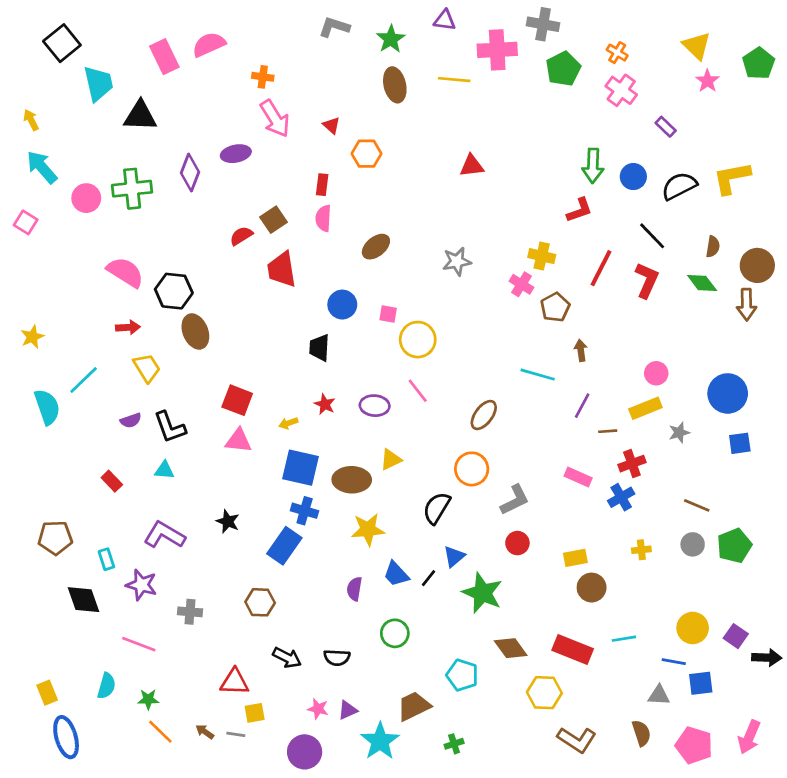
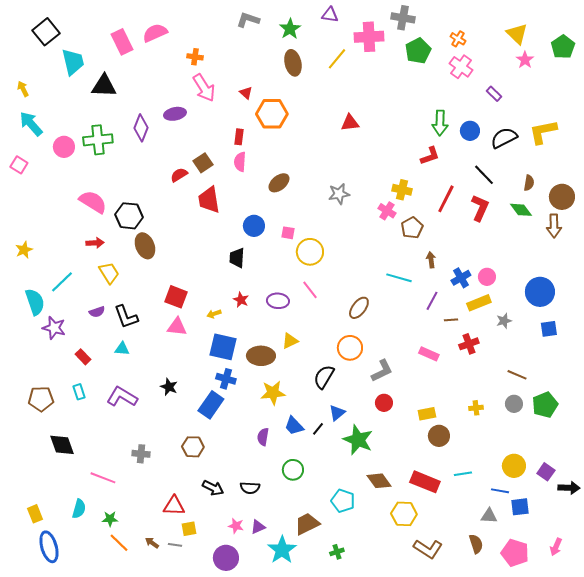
yellow line: (454, 80) -> (337, 59), turned -55
orange hexagon: (367, 154) -> (272, 114), size x1.4
blue cross: (621, 497) -> (461, 278), moved
cyan rectangle: (106, 559) -> (79, 392), moved
purple star: (141, 585) -> (54, 328), moved
pink arrow: (749, 737) -> (556, 547), size x0.7

